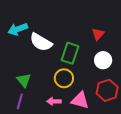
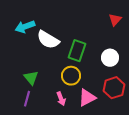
red triangle: (98, 34) -> (115, 20), moved
pink triangle: (80, 100) -> (87, 98), turned -42
pink arrow: (54, 101) -> (61, 99), turned -112

